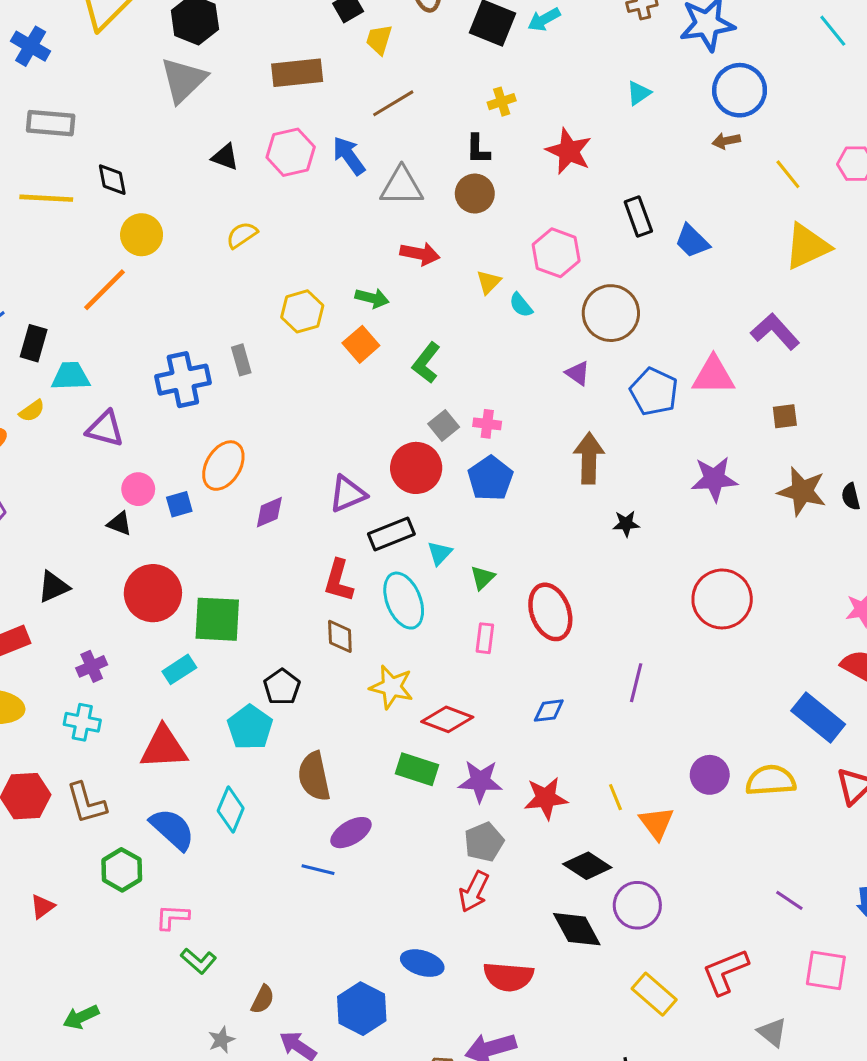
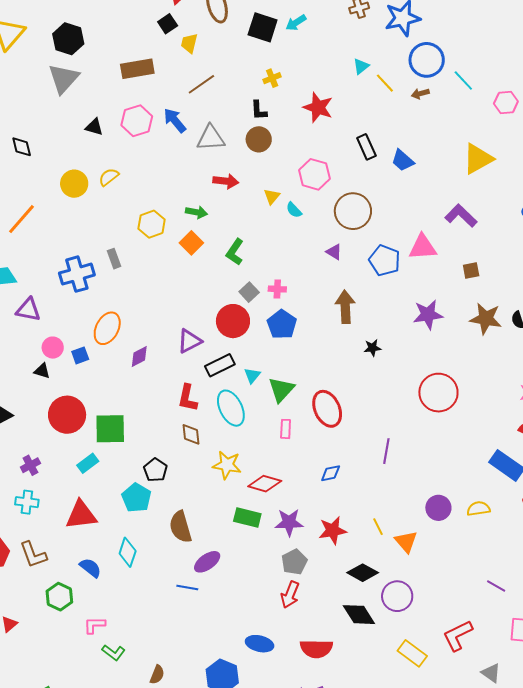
cyan line: (833, 31) -> (463, 81), moved
yellow line: (788, 174) -> (385, 83), moved
yellow circle: (142, 235) -> (74, 184), moved
green triangle: (483, 578) -> (281, 390), size x1.6
yellow semicircle: (771, 780) -> (478, 509), size x0.7
blue semicircle: (172, 829) -> (90, 568), size x0.7

